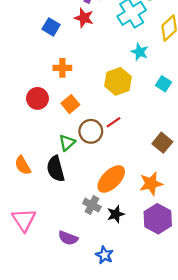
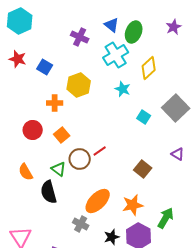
red star: (84, 18) -> (18, 59), moved
yellow hexagon: (118, 81) -> (79, 85), moved
green triangle: (67, 143) -> (59, 169), turned -42
orange semicircle: (23, 165) -> (26, 172), moved
black star: (116, 214) -> (112, 237), moved

